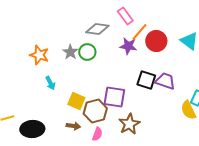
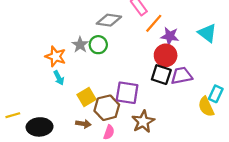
red circle: (156, 41) -> (166, 55), moved
purple star: (128, 46) -> (170, 36), moved
orange star: (39, 55) -> (56, 56), moved
purple trapezoid: (165, 81) -> (182, 76), turned -30
yellow square: (76, 101) -> (87, 97), turned 36

